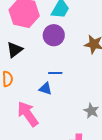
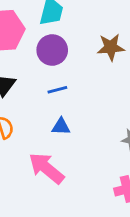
blue line: (55, 73) -> (57, 90), moved

